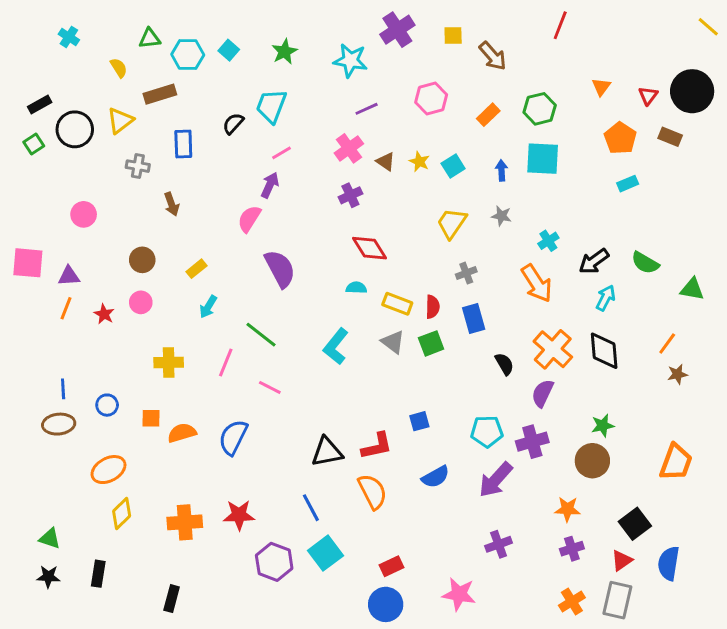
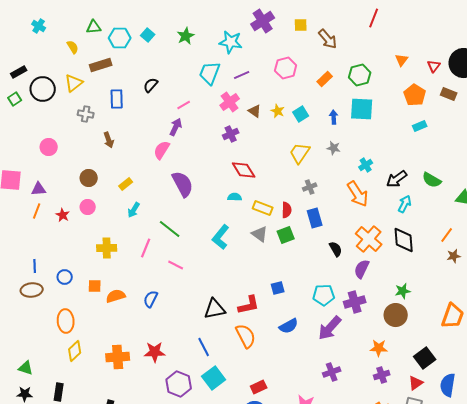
cyan trapezoid: (271, 106) -> (210, 73), moved
blue semicircle: (233, 437) -> (151, 299), size x0.7
orange ellipse: (109, 470) -> (66, 321), turned -65

